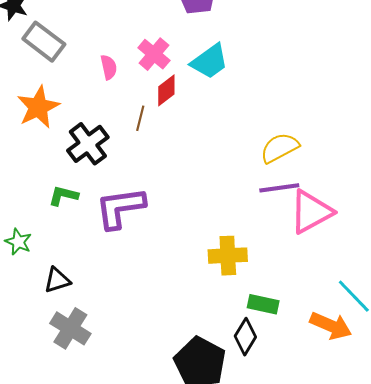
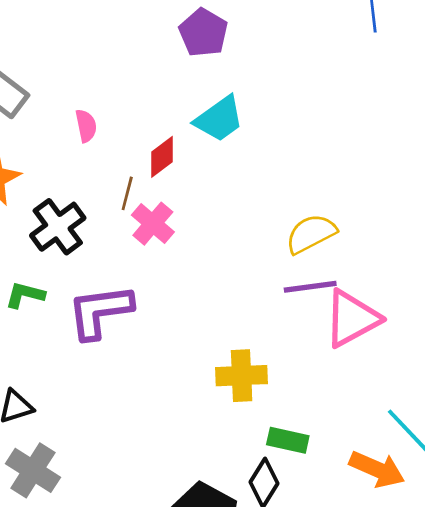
pink cross: (154, 54) -> (153, 224), moved

